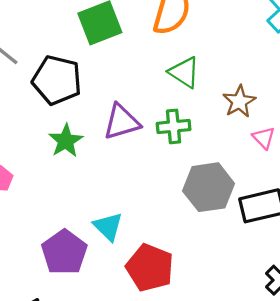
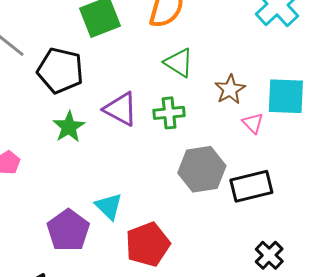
purple triangle: (122, 122) -> (121, 109), turned 45
red pentagon: (150, 268) -> (148, 244), turned 30

